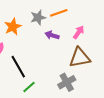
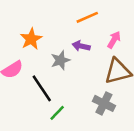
gray star: (38, 18) -> (60, 60), moved
gray cross: (67, 82) -> (104, 103), turned -30

